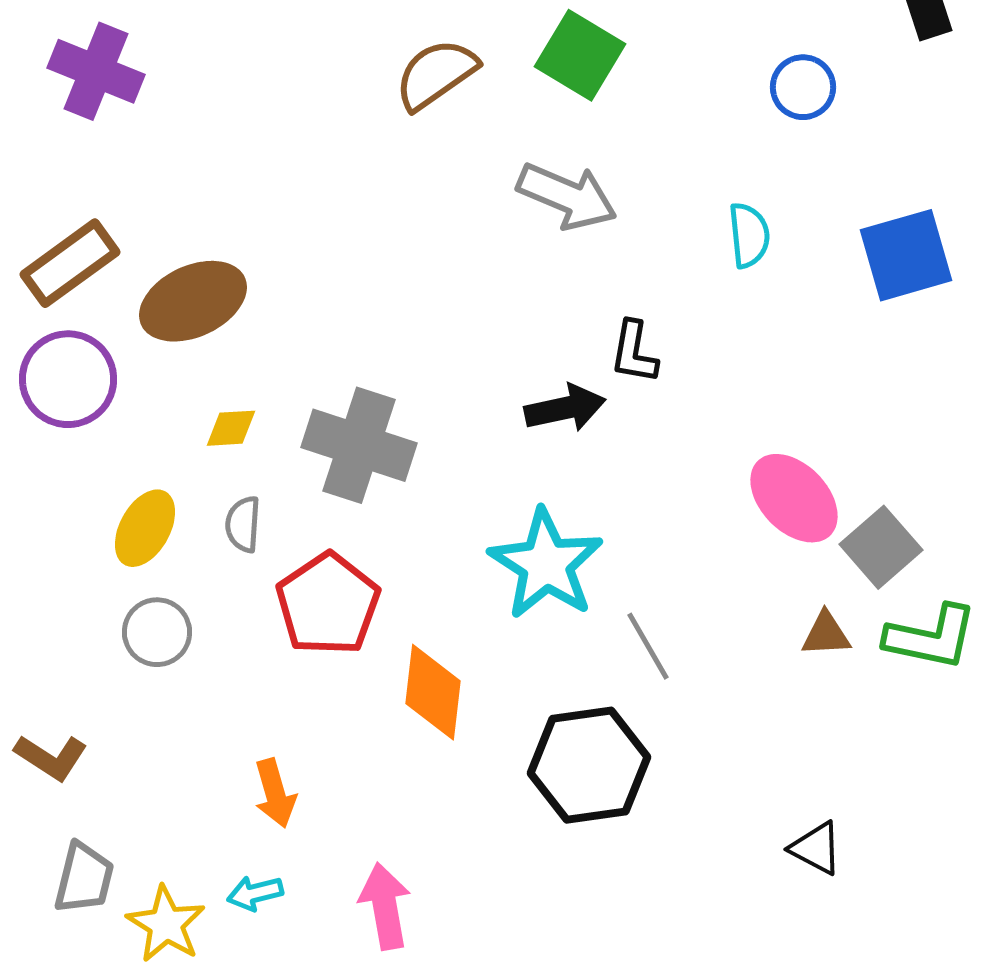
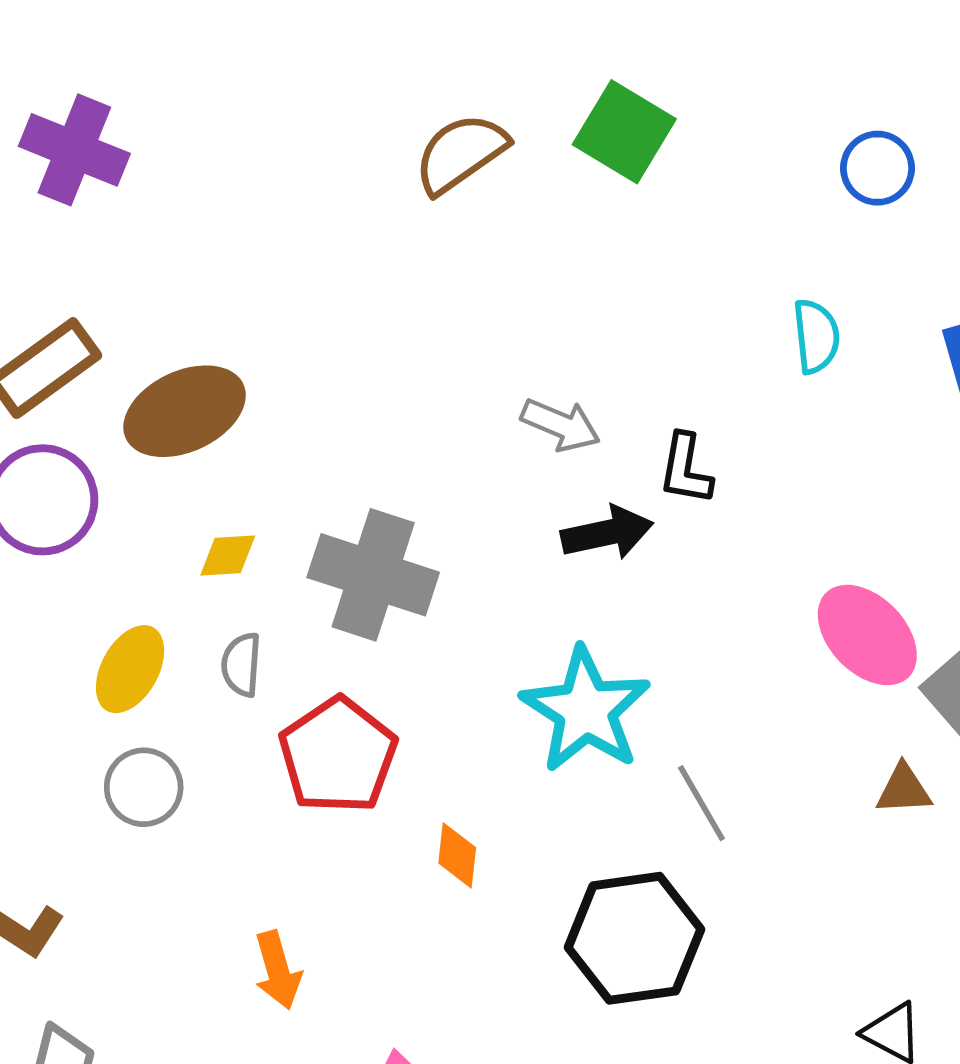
gray arrow: (567, 196) -> (561, 425), moved, size x0.7
orange diamond: (433, 692) -> (457, 855), size x0.6

